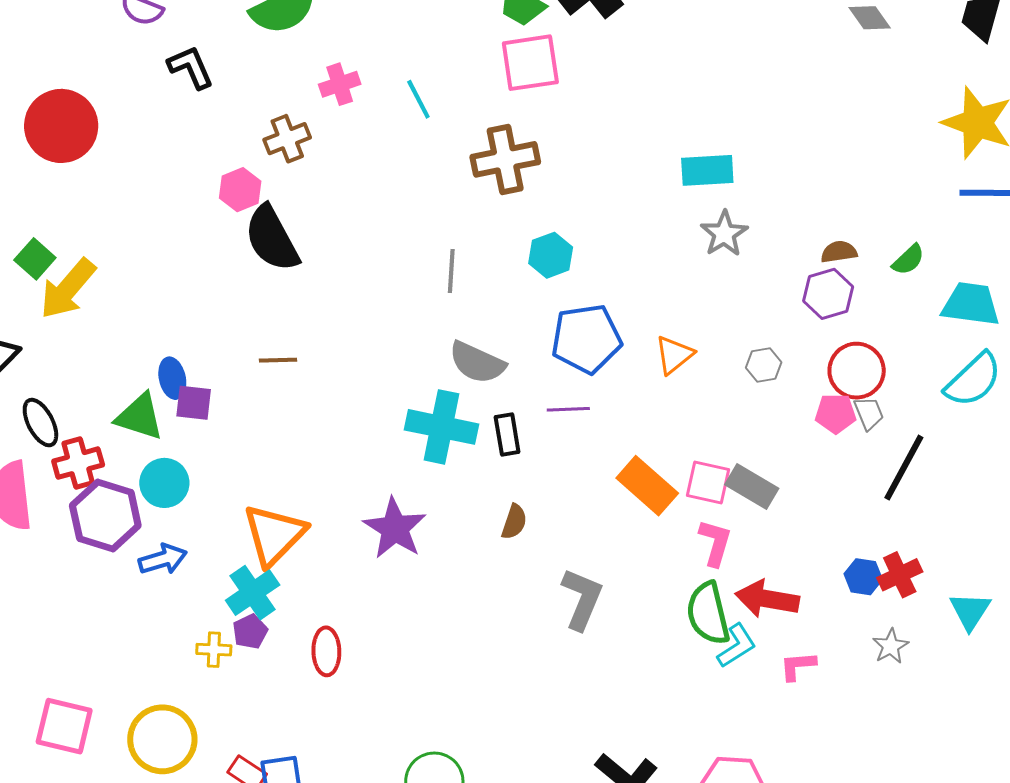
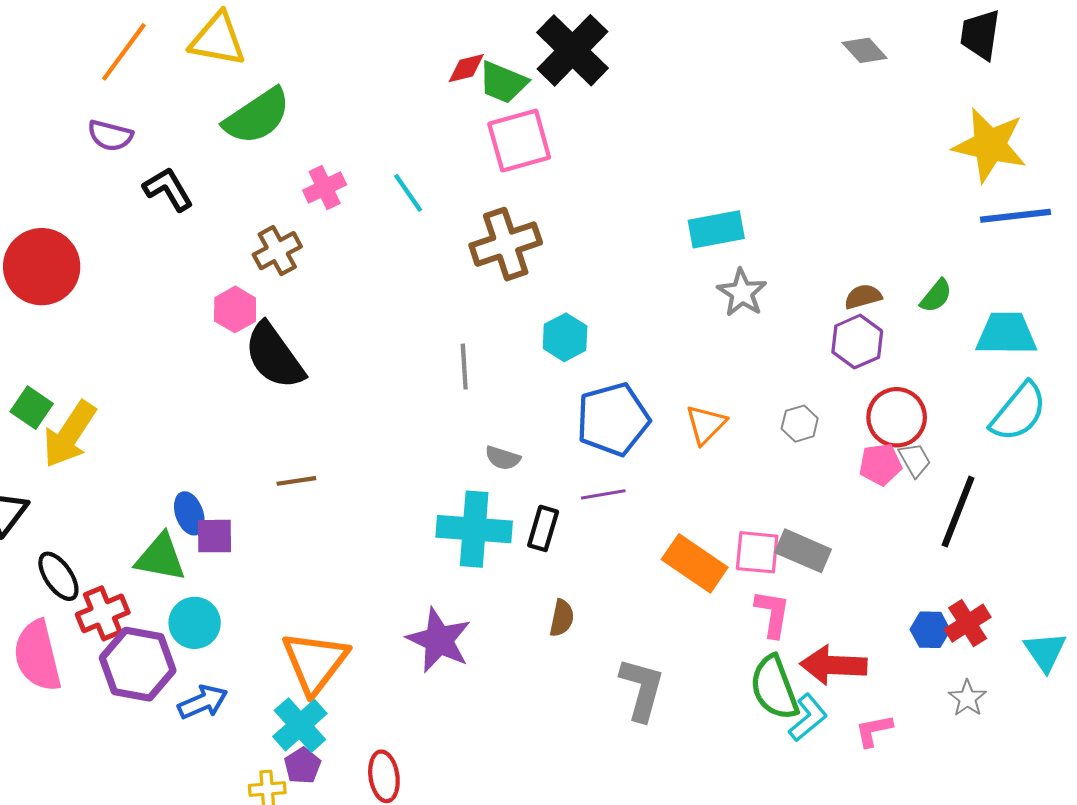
gray semicircle: (477, 363) -> (503, 458), size x0.6
black rectangle: (507, 434) -> (543, 528), turned 33

